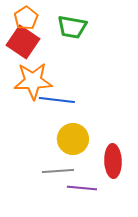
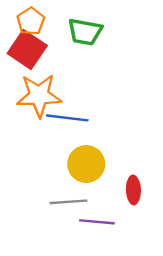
red ellipse: (113, 161) -> (133, 190), size x0.7

